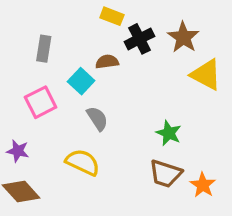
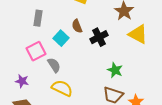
black cross: (139, 39) -> (99, 37), moved
brown semicircle: (107, 62) -> (77, 26), turned -104
gray semicircle: (97, 118) -> (54, 65), moved

